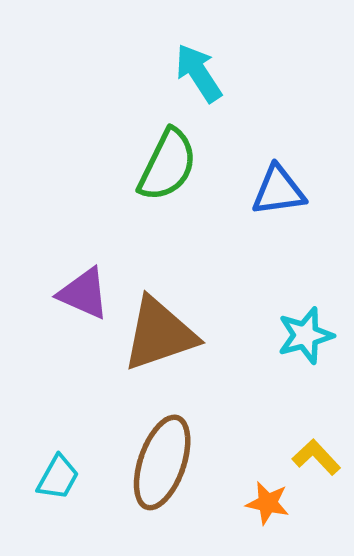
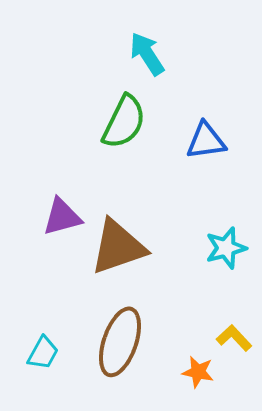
purple triangle: (84, 293) -> (62, 217), turned -39

